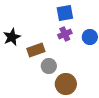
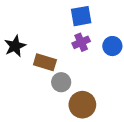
brown rectangle: (36, 50) -> (45, 62), turned 36

